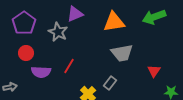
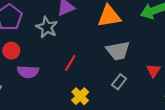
red line: (69, 66) -> (70, 63), moved
gray rectangle: (110, 83) -> (119, 82), moved

